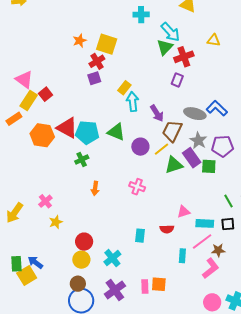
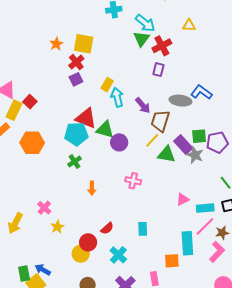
red triangle: (67, 128) -> (86, 118), moved
gray star: (198, 141) -> (195, 155), moved
purple pentagon: (222, 146) -> (217, 142), moved
purple circle: (140, 147) -> (119, 142), moved
green triangle: (174, 165) -> (167, 154), turned 36
green square: (209, 166) -> (199, 136), moved
red semicircle: (167, 229) -> (107, 228), moved, turned -32
cyan rectangle: (182, 256) -> (187, 243), size x1.6
yellow circle: (81, 260) -> (81, 254), moved
orange square: (159, 284) -> (172, 261), moved

